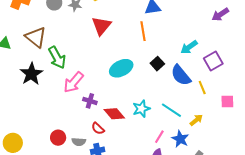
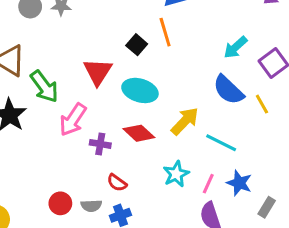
red triangle: (101, 26) -> (98, 72), moved
black square: (157, 64) -> (137, 45), moved
cyan ellipse: (121, 68) -> (140, 90), turned 50
cyan star: (141, 109) -> (176, 174), moved
red diamond: (114, 114) -> (139, 133), moved
yellow arrow: (196, 120) -> (185, 121), moved, size x1.5

